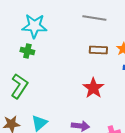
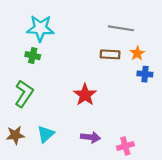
gray line: (94, 18) -> (121, 28), moved
red star: (93, 88) -> (85, 95), moved

